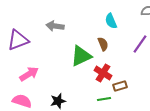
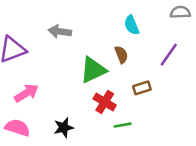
red cross: (103, 73) -> (105, 102), moved
brown rectangle: (120, 86) -> (142, 88), moved

